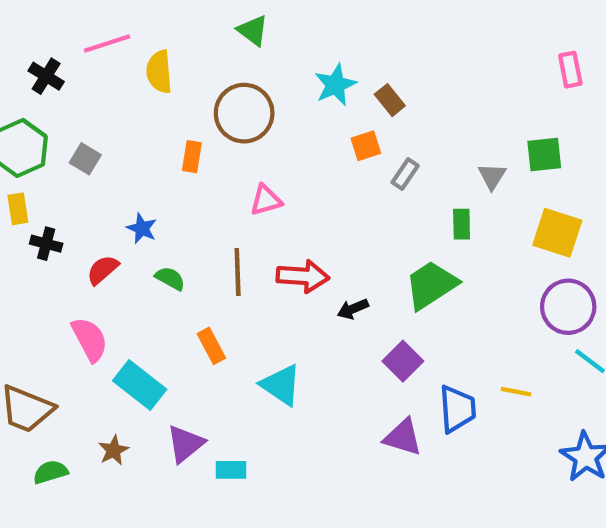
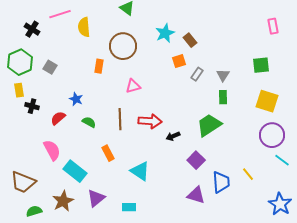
gray triangle: (492, 176) -> (223, 75), moved
yellow line: (516, 392) -> (248, 174), turned 40
brown star: (114, 450) -> (63, 201), size x1.5
cyan rectangle: (231, 470) -> (129, 207), moved

